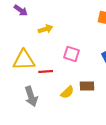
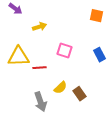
brown rectangle: (87, 86) -> (79, 94), moved, turned 56
gray arrow: (31, 96) -> (40, 102), moved

